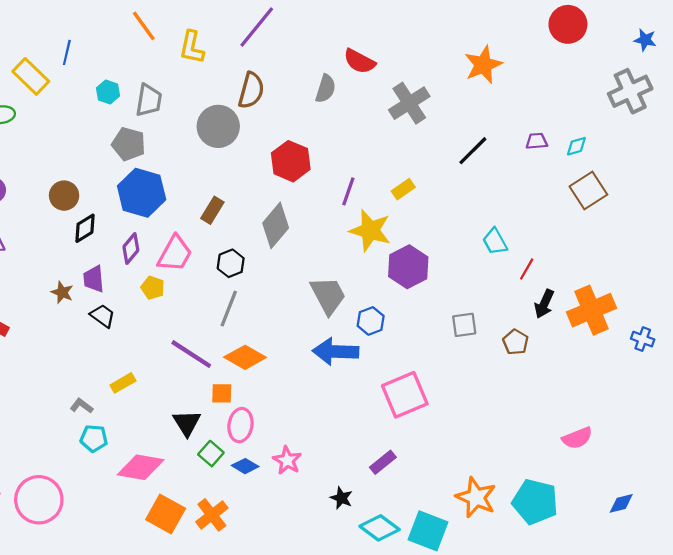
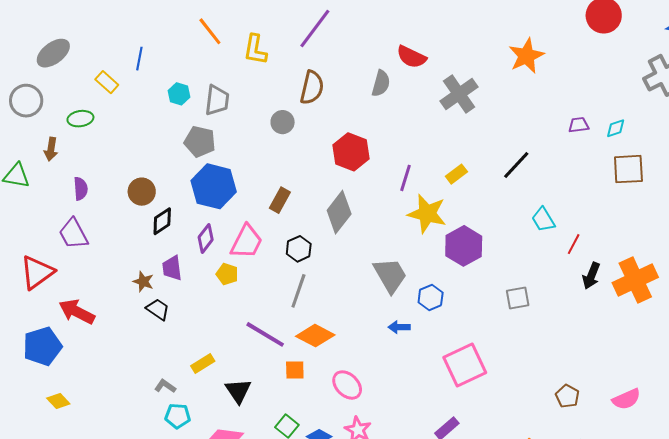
yellow rectangle: (31, 76) -> (107, 82), size x0.7
gray circle: (218, 126) -> (283, 122), size x0.6
black line: (473, 151) -> (516, 165), moved
brown square: (588, 191) -> (628, 169), turned 32
black trapezoid: (103, 316) -> (158, 309), moved
brown pentagon: (516, 342) -> (567, 396), moved
blue arrow: (336, 351) -> (399, 327), size x0.5
black triangle: (187, 423) -> (238, 391), moved
pink ellipse: (240, 425) -> (347, 385), moved, turned -52

